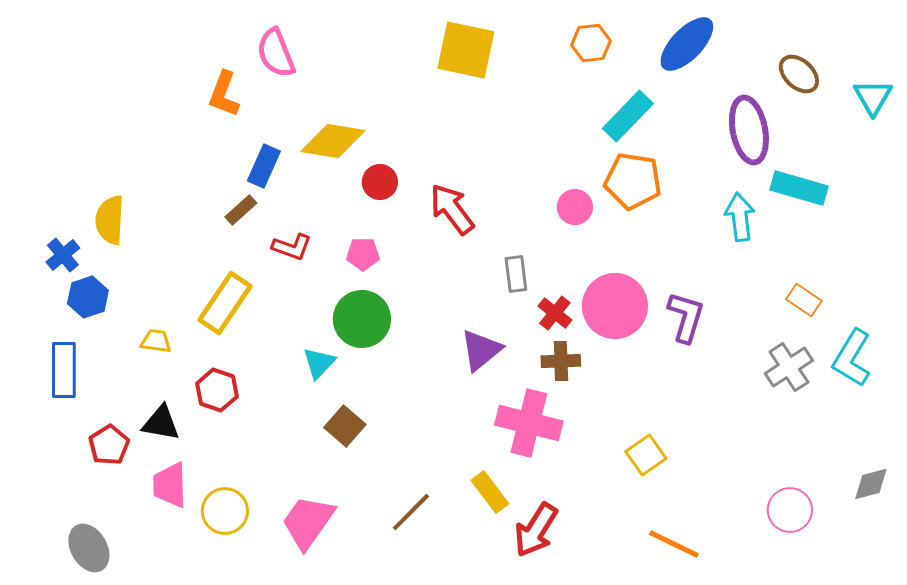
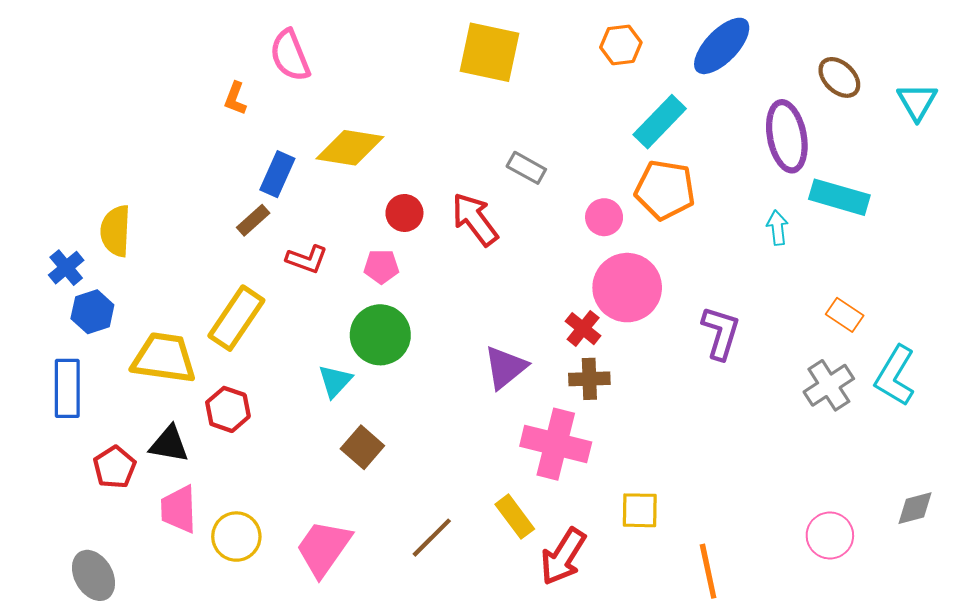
orange L-shape: (224, 94) -> (235, 98), size x0.7
red circle: (380, 182) -> (404, 213), moved
cyan arrow: (740, 217) -> (777, 228), size x0.7
gray rectangle: (516, 274) -> (526, 168), moved, turned -54
pink circle: (615, 306) -> (627, 288), moved
yellow trapezoid: (156, 341) -> (164, 358), size x2.0
yellow square: (646, 455) -> (640, 510), moved, turned 36
orange line: (674, 544) -> (708, 571), turned 52

